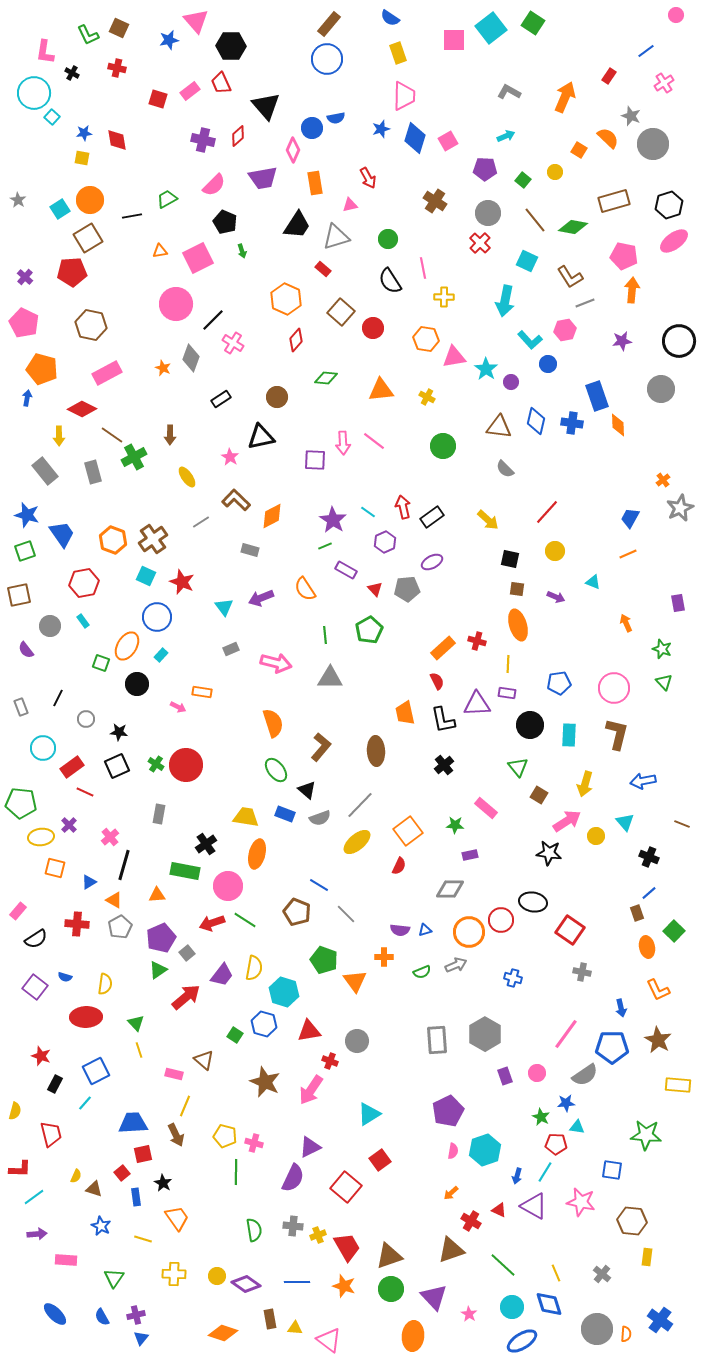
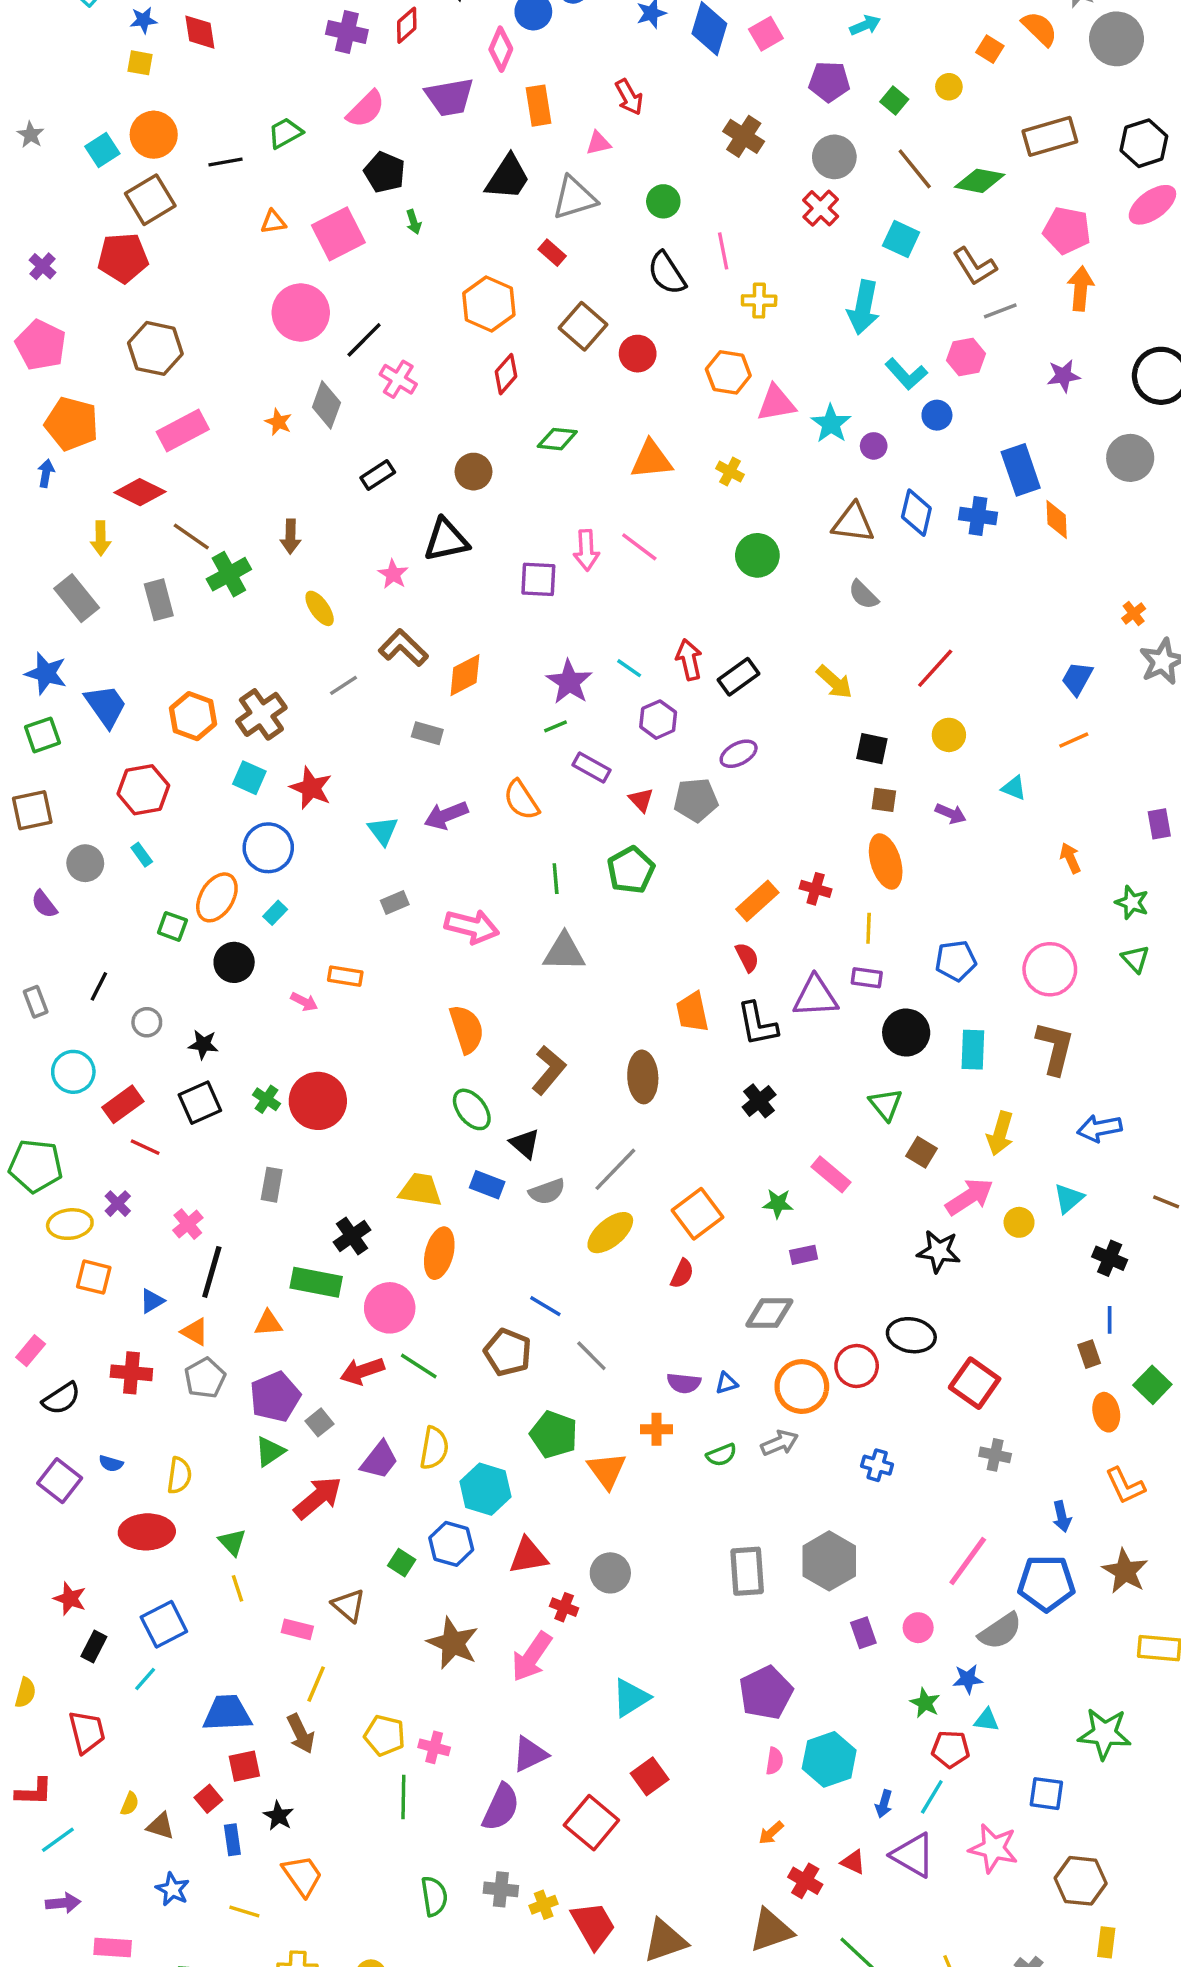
cyan triangle: (625, 822) -> (1069, 1198), turned 30
blue line: (649, 893) -> (1110, 1320), turned -49

